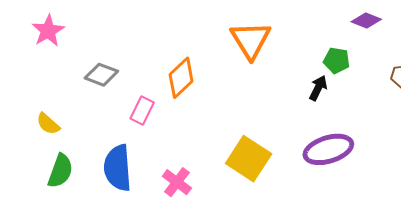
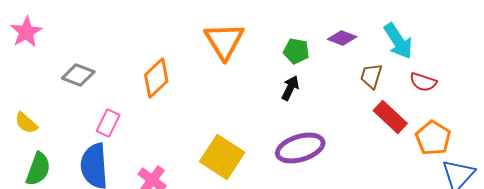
purple diamond: (366, 21) -> (342, 38), moved
green pentagon: (337, 60) -> (296, 51), moved
pink rectangle: (142, 111) -> (108, 123), moved

